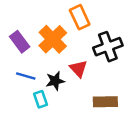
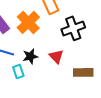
red triangle: (78, 69) -> (56, 56), moved
brown rectangle: (105, 102) -> (83, 72), moved

